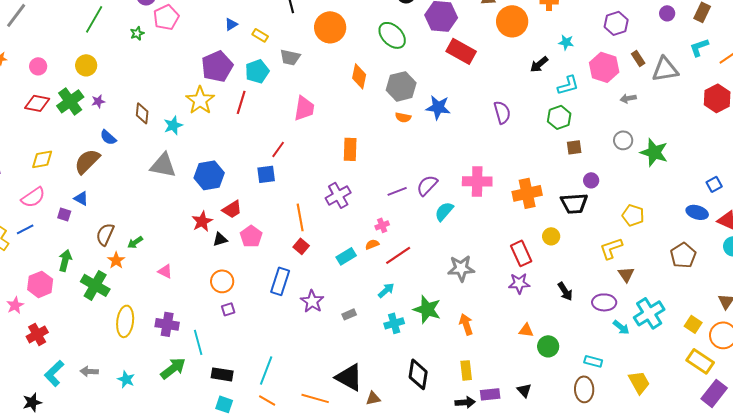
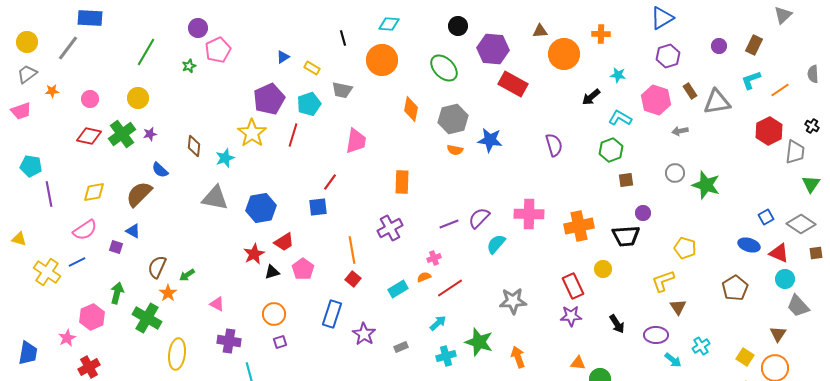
cyan L-shape: (568, 85) -> (620, 118), turned -135
cyan cross: (649, 313) -> (701, 346), size x0.6
purple cross: (167, 324) -> (229, 341), moved

